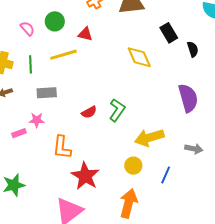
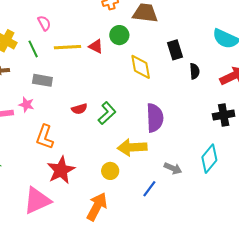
green circle: (55, 21) -> (119, 35), moved
pink semicircle: (27, 29) -> (44, 23), moved
red triangle: (85, 34) -> (96, 46), moved
green line: (30, 64) -> (33, 49), turned -36
purple semicircle: (188, 98) -> (155, 118), moved
blue line: (166, 175) -> (149, 189), moved

